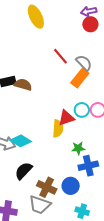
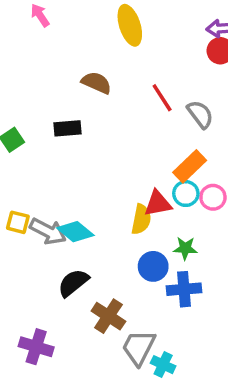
orange rectangle: (80, 78) -> (190, 166), moved
brown semicircle: (23, 85) -> (97, 83), moved
green star: (78, 148) -> (185, 248), moved
blue circle: (71, 186) -> (153, 266), moved
gray trapezoid: (40, 205) -> (139, 347), moved, turned 90

